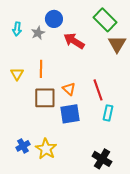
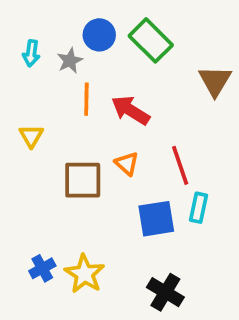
green rectangle: (105, 20) -> (151, 40), moved
red arrow: (74, 41) -> (130, 110), moved
orange line: (41, 69) -> (86, 99), moved
blue square: (70, 114) -> (156, 219), moved
black cross: (102, 159) -> (165, 292), moved

